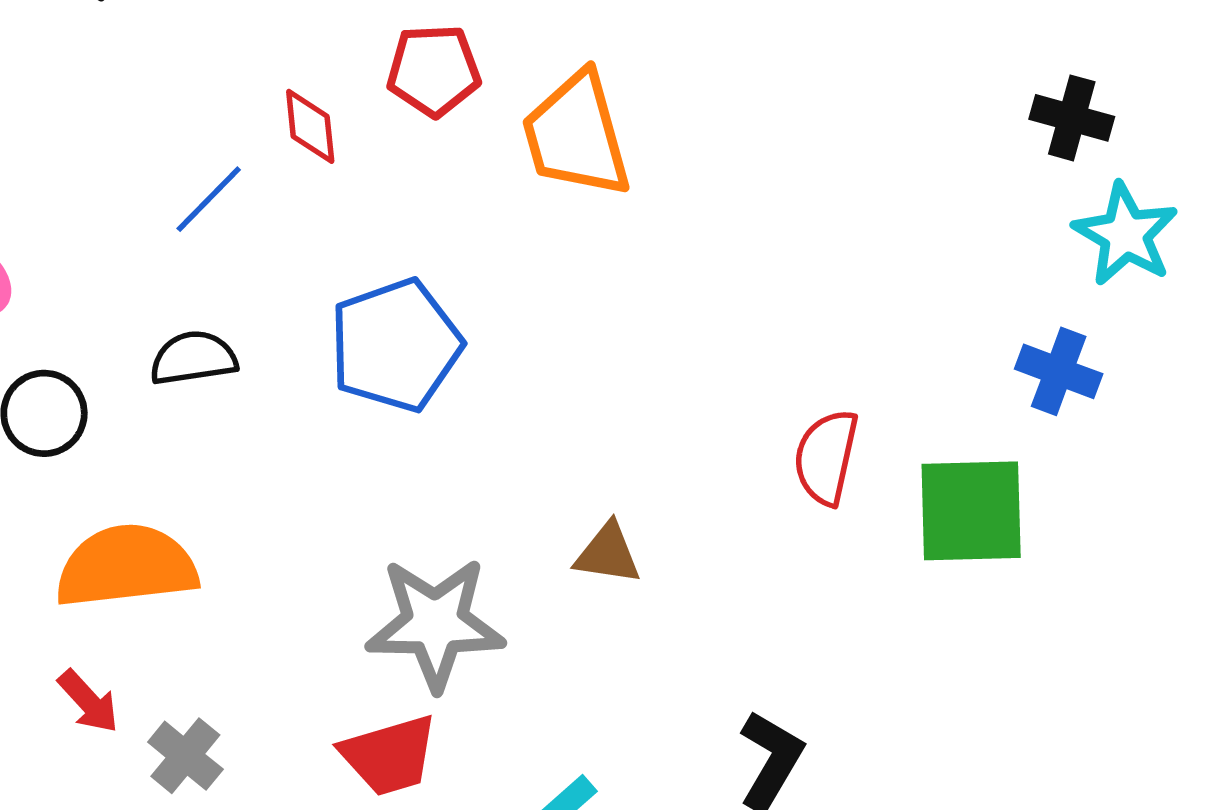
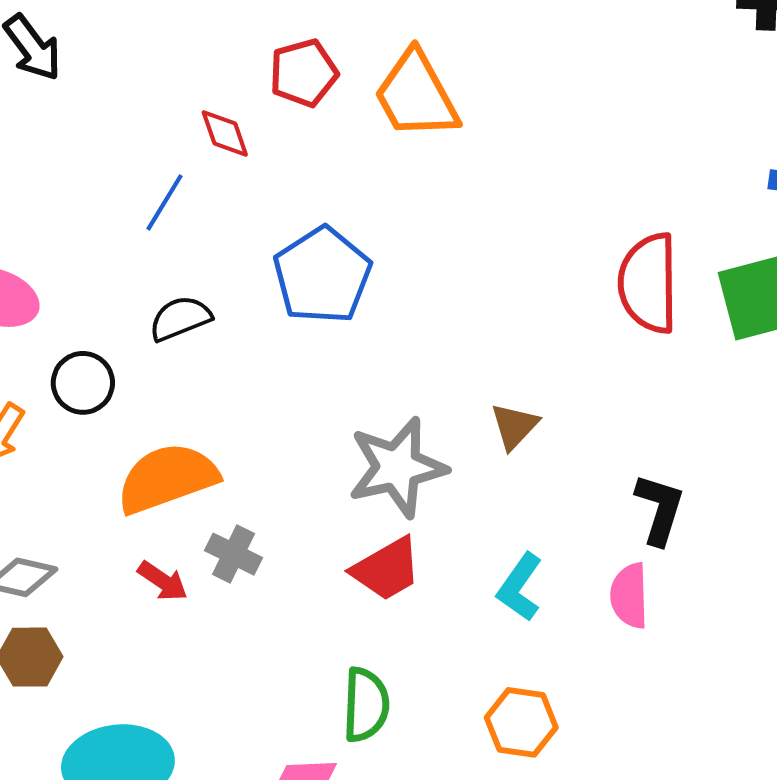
red semicircle: (826, 457) -> (648, 283), size x1.4
brown triangle: (608, 554) -> (514, 426), moved, turned -42
gray cross: (185, 756) -> (234, 554), moved

